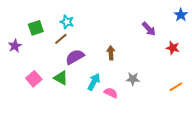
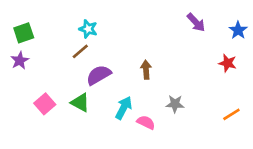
blue star: (181, 15) -> (238, 30), moved
green square: (36, 28) -> (24, 33), moved
purple arrow: (149, 29) -> (196, 22), moved

